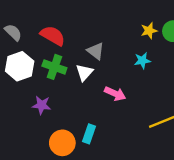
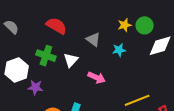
red semicircle: (53, 36) -> (57, 26), moved
gray triangle: (96, 51) -> (93, 39), moved
white hexagon: (20, 66) -> (17, 70), moved

